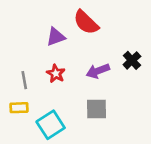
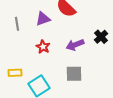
gray line: (24, 80) -> (17, 24), moved

